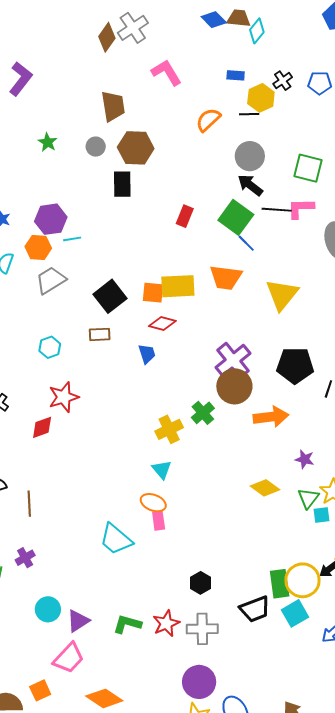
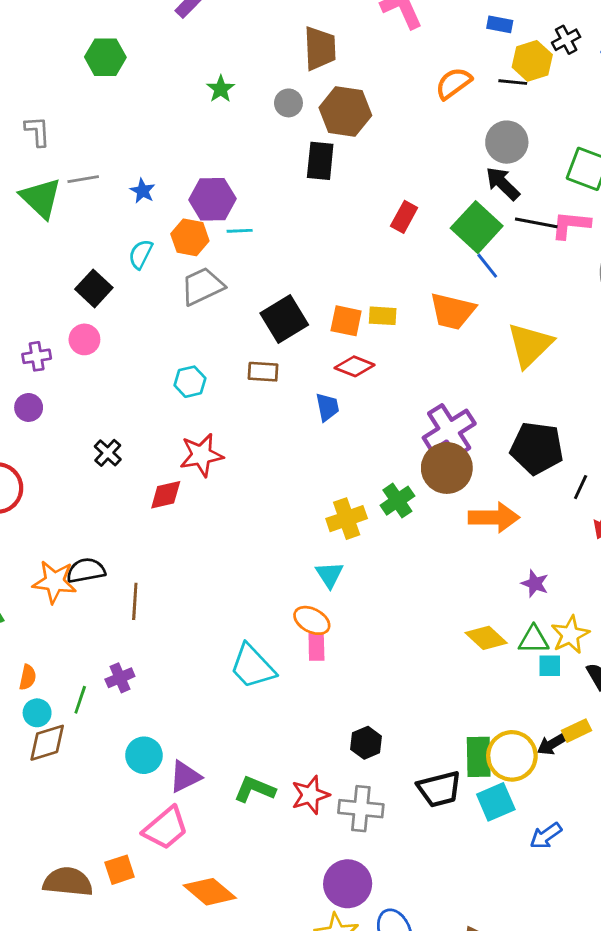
yellow rectangle: (178, 286) -> (383, 316), size x0.6
yellow diamond: (265, 488) -> (486, 638), moved
green triangle: (308, 498) -> (534, 640), turned 45

